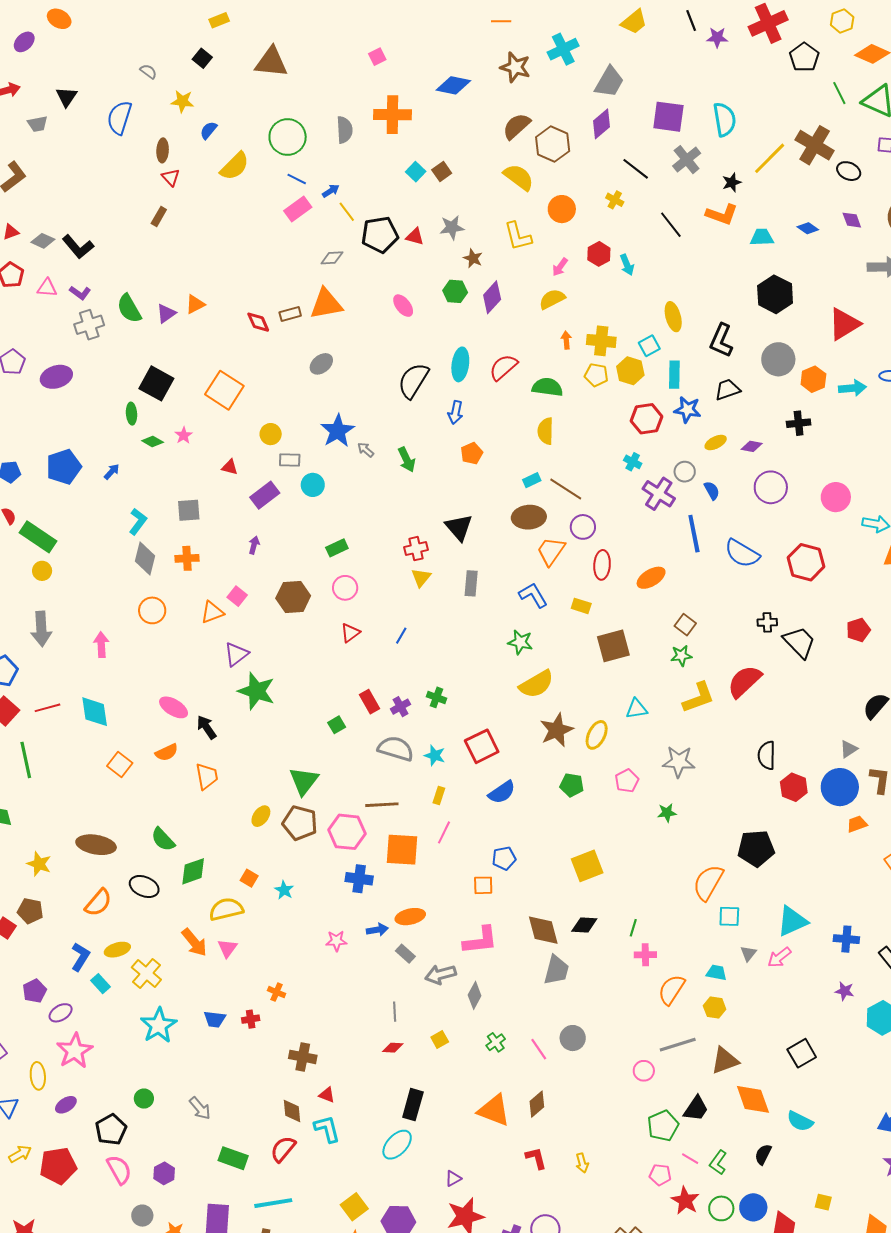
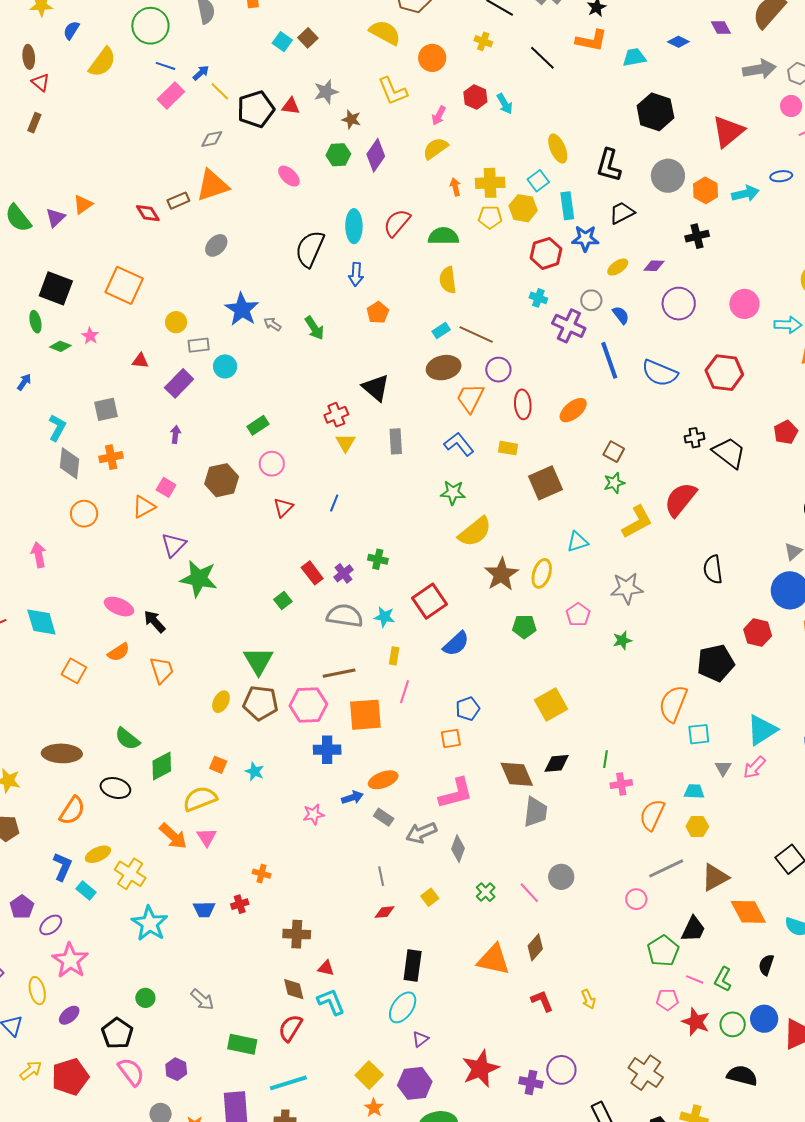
red hexagon: (794, 787) -> (758, 633), moved
purple triangle: (453, 1178) -> (420, 1039), moved

